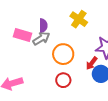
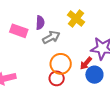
gray arrow: (41, 38) -> (51, 37), moved
orange circle: (63, 54) -> (61, 64), moved

